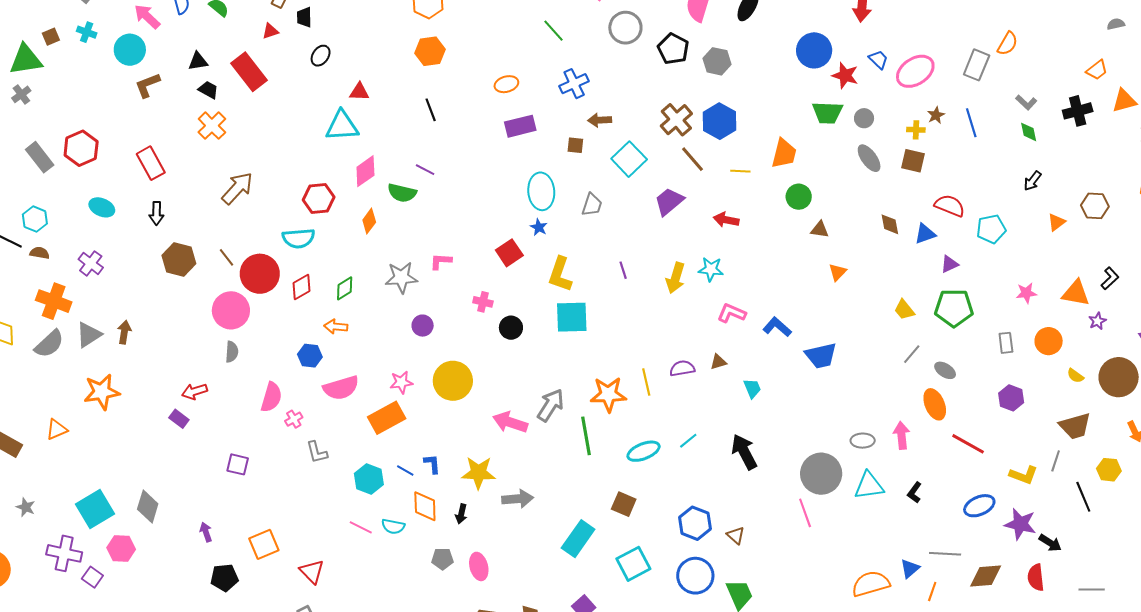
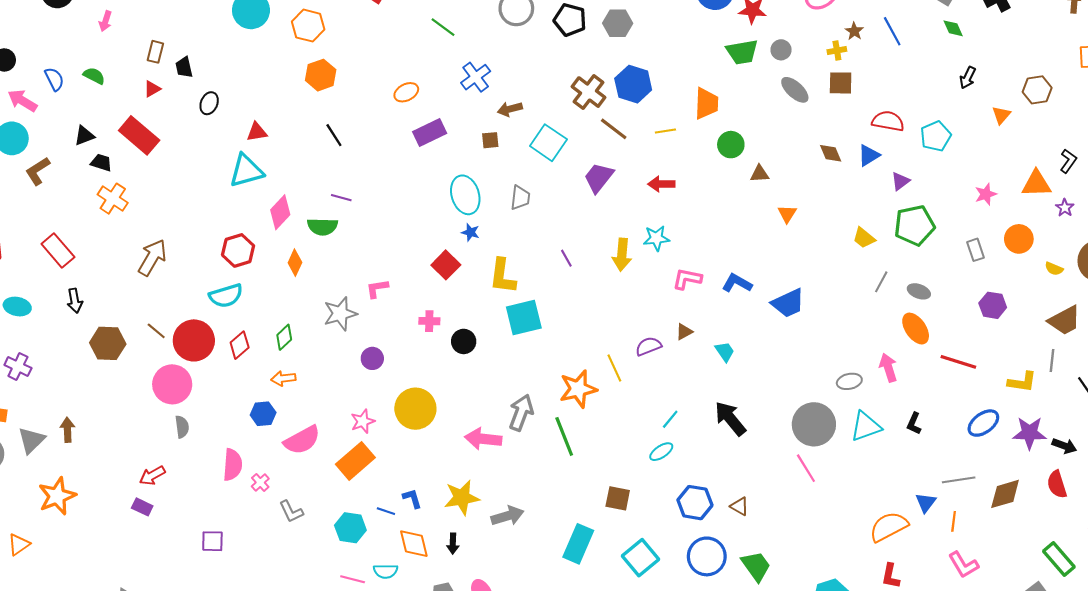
cyan ellipse: (644, 451) -> (661, 452), moved, size x0.7

